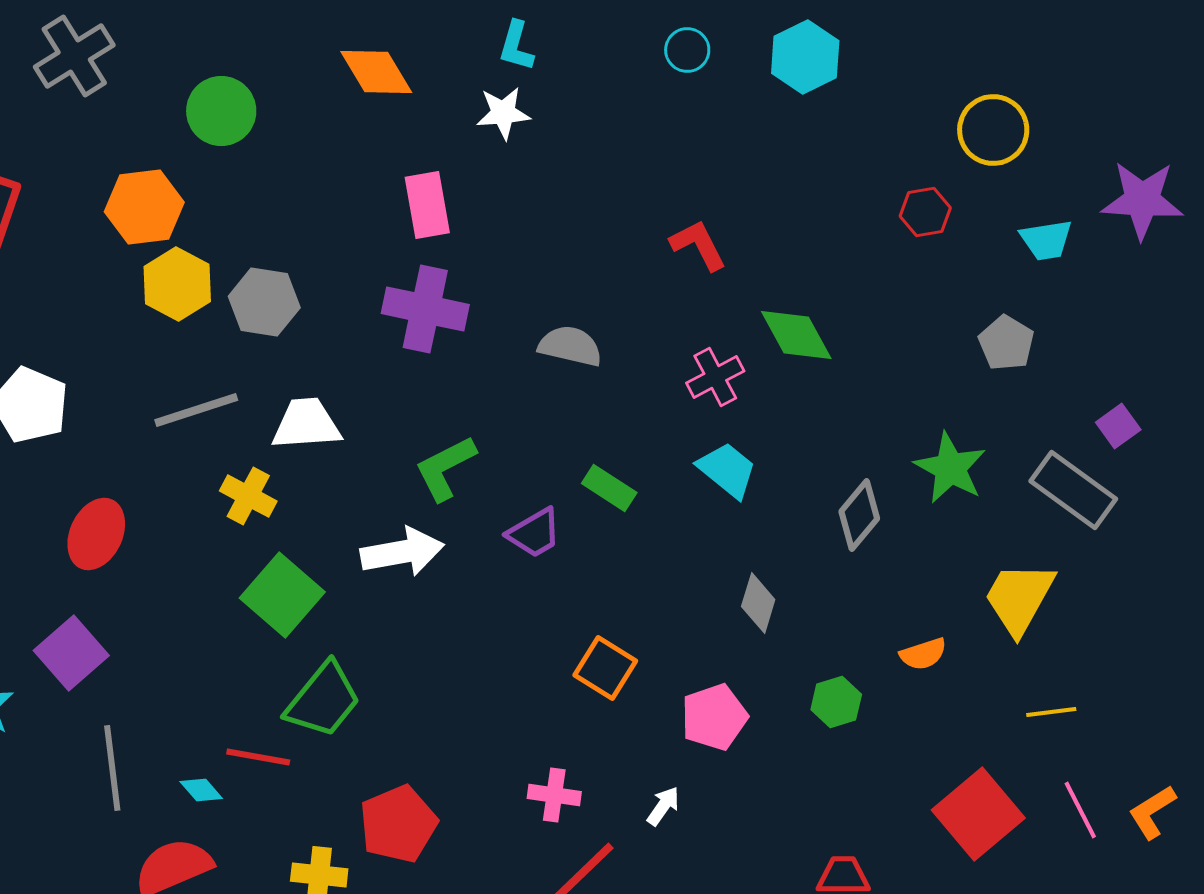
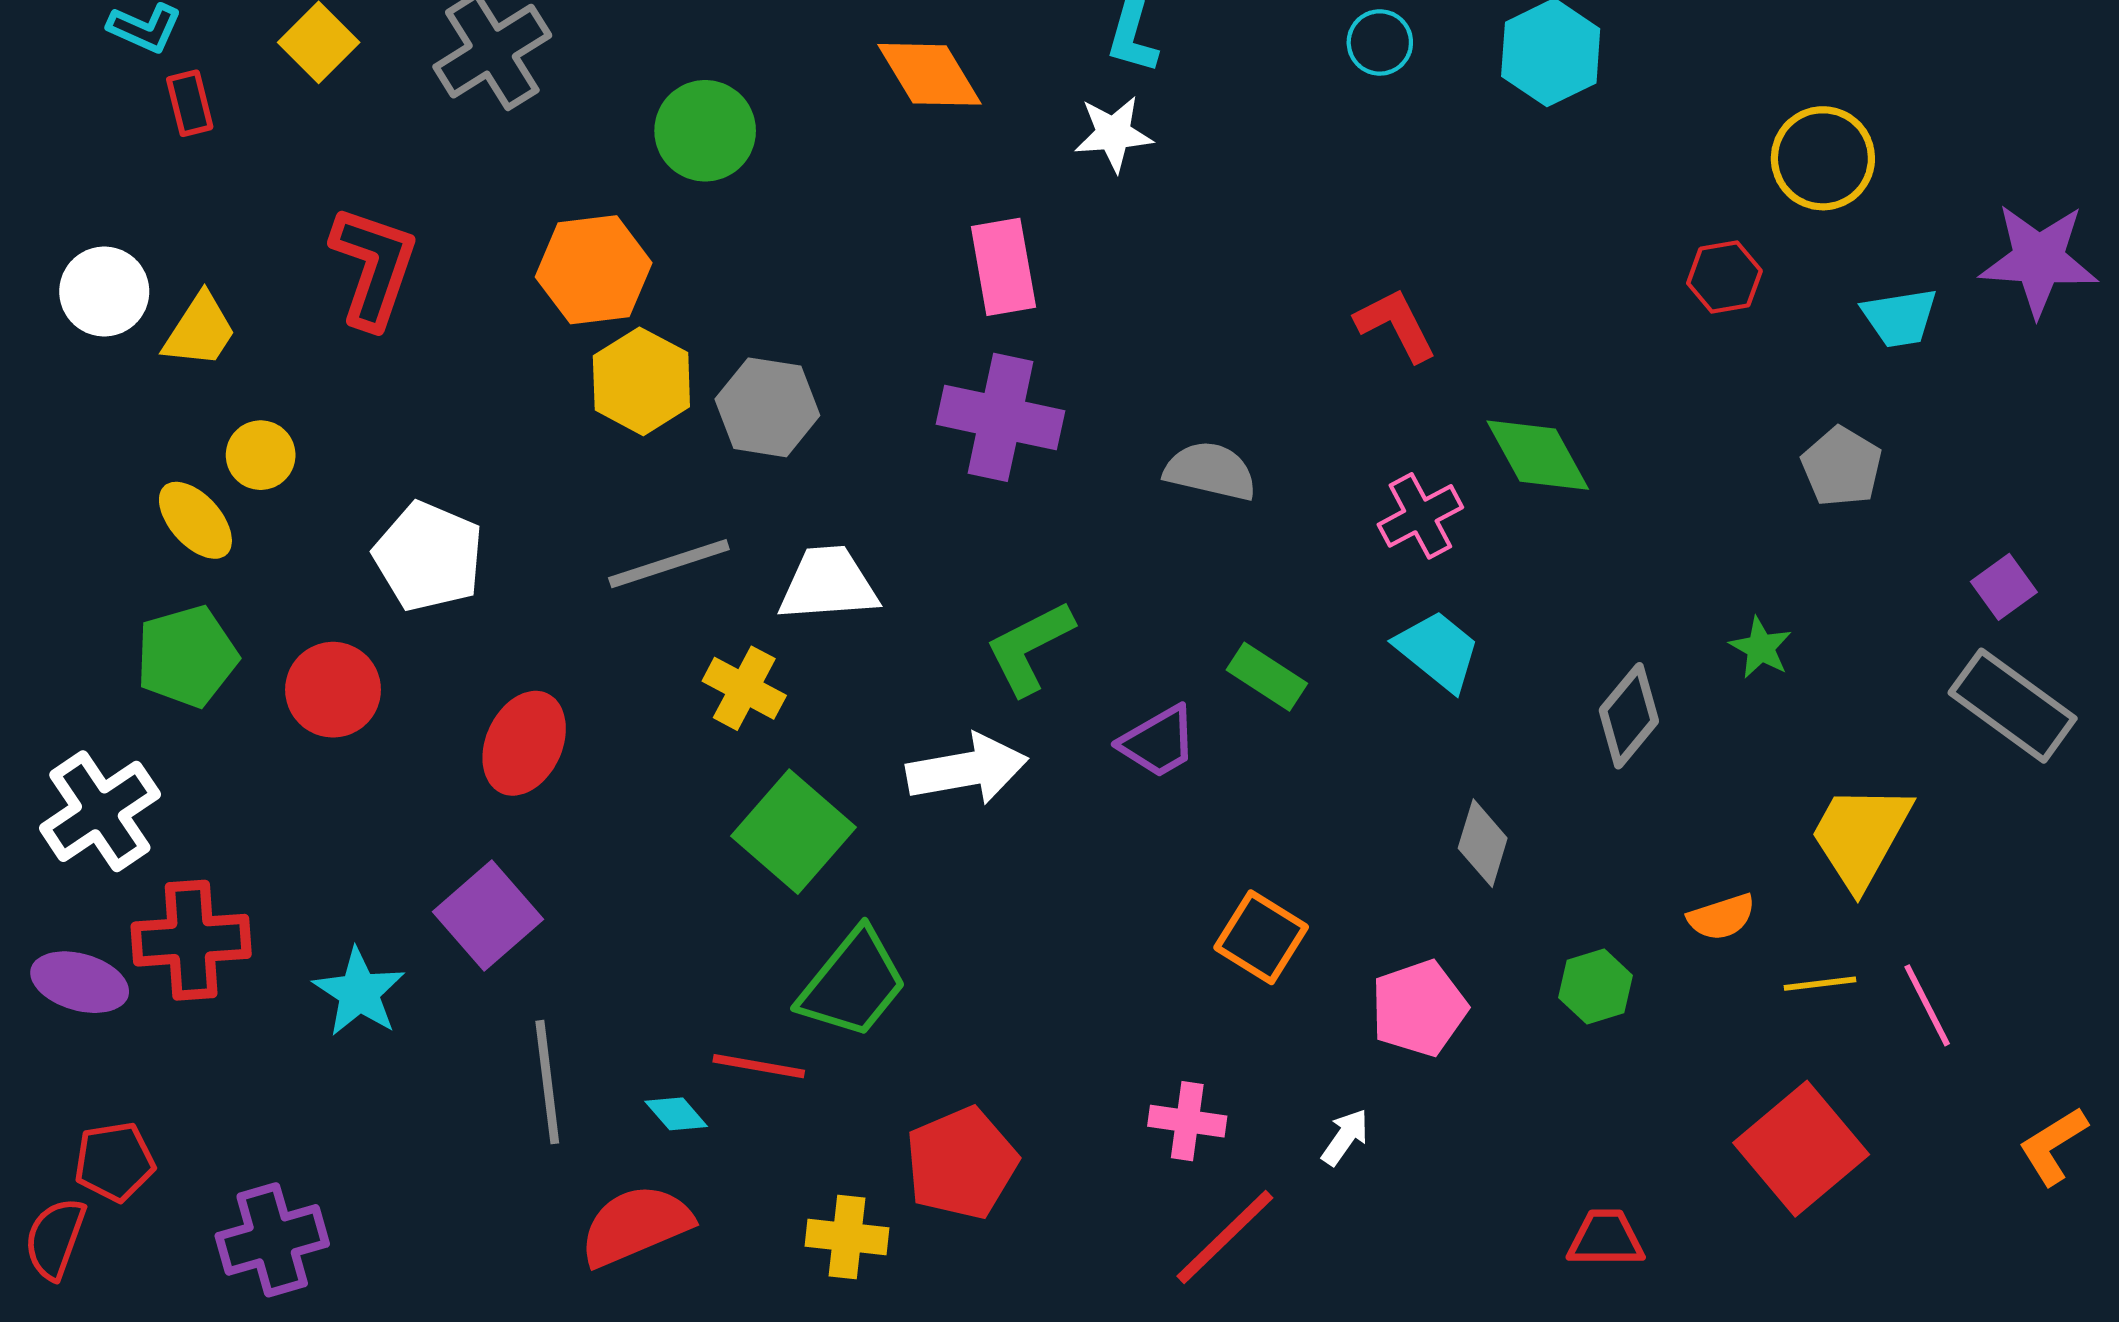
green star: (950, 468) -> (1761, 648), size x0.6
gray rectangle: (1073, 490) -> (2013, 706), moved
yellow line: (1051, 712) -> (1820, 984), moved
pink line: (1080, 810) -> (1927, 1005), moved

